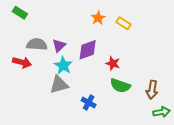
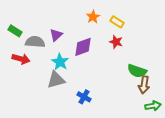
green rectangle: (20, 13) -> (15, 31), moved
purple triangle: (59, 45) -> (56, 35), moved
red star: (113, 63) -> (116, 42), moved
green semicircle: (120, 86) -> (137, 71), moved

